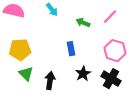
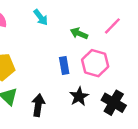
pink hexagon: (115, 51) -> (95, 63), moved

